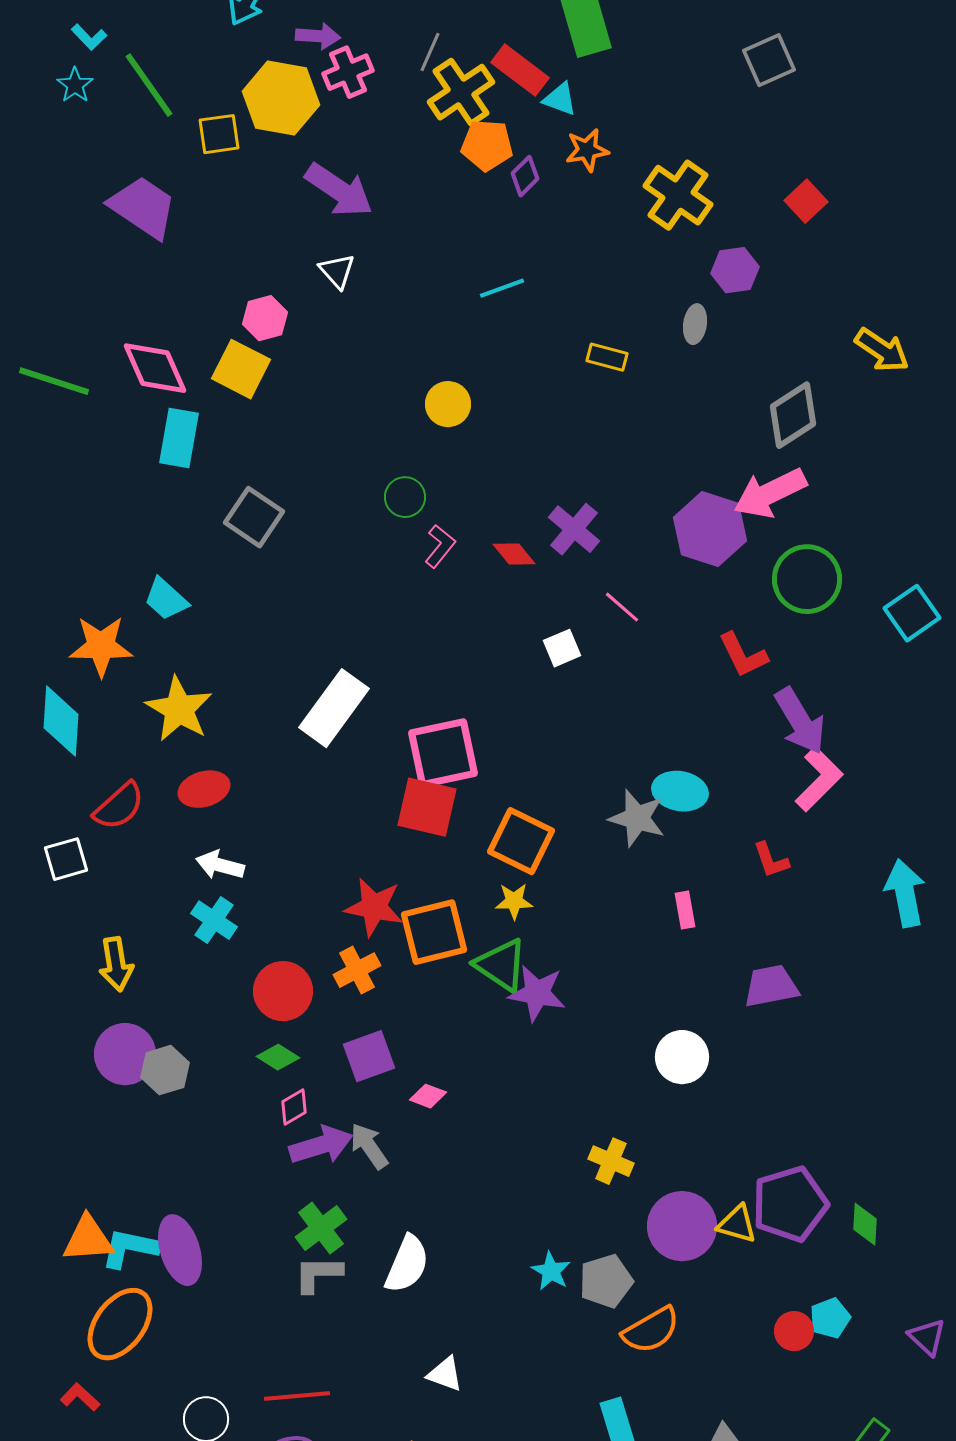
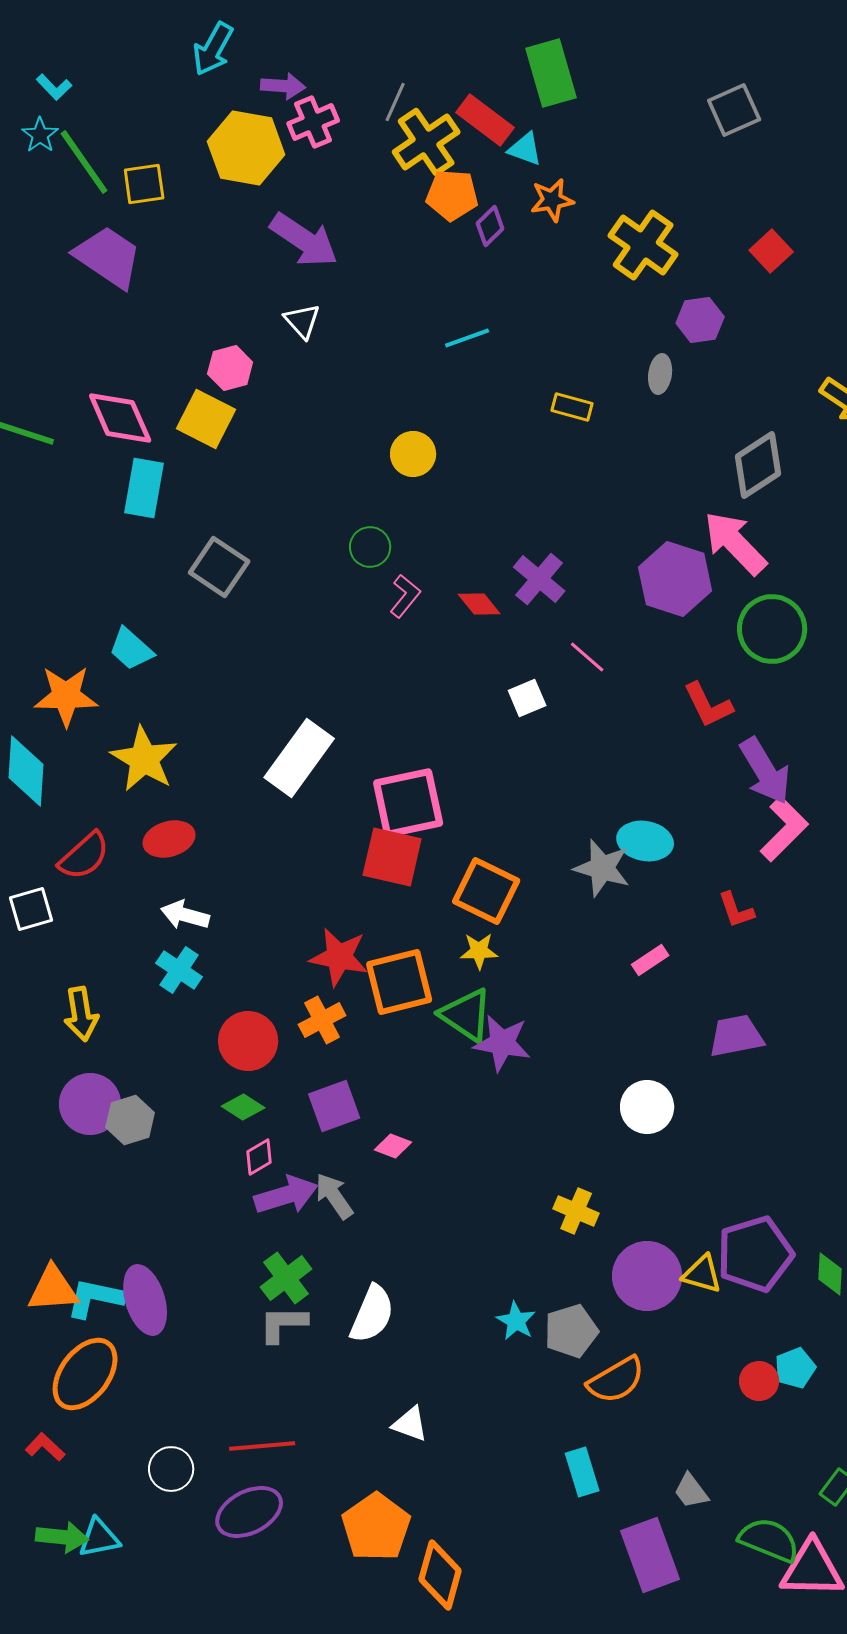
green line: (149, 85) -> (84, 162), moved
yellow square: (219, 134) -> (144, 184), moved
pink arrow: (770, 493) -> (735, 543), turned 72
pink rectangle: (685, 910) -> (650, 960), turned 66

